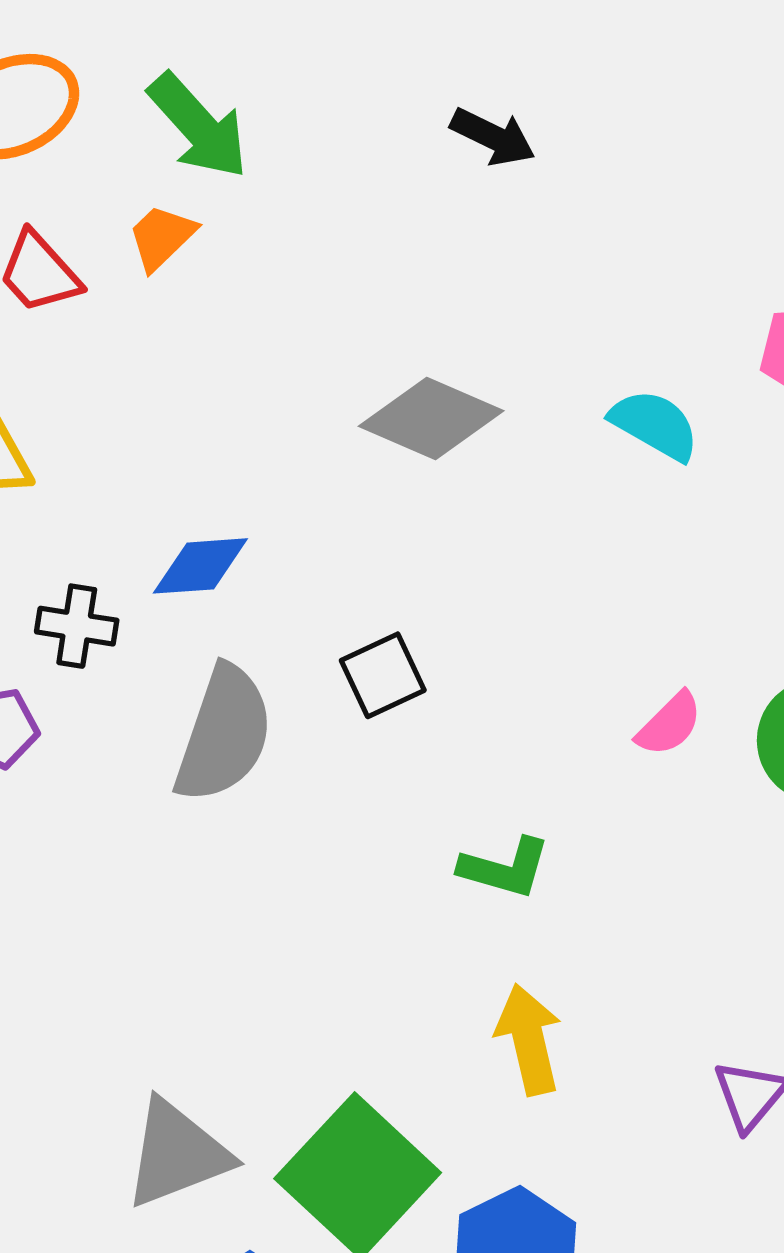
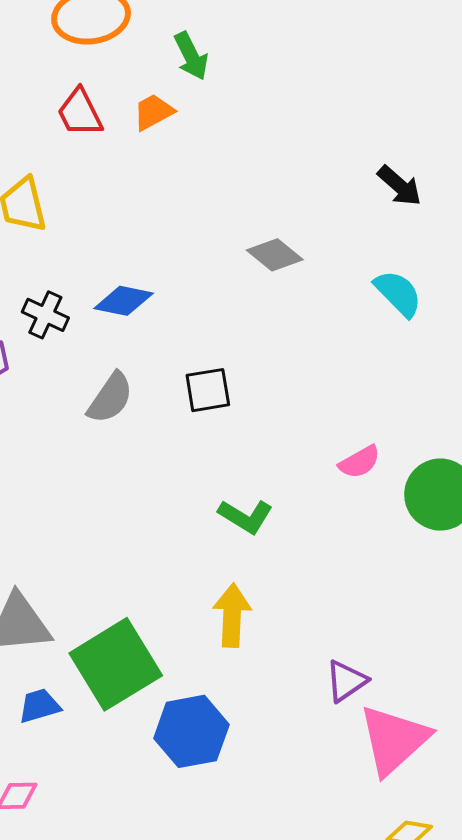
green arrow: (198, 126) -> (191, 56), size x0.7
black arrow: (493, 137) -> (400, 186), moved
gray diamond: (431, 419) -> (275, 255), size x0.7
gray semicircle: (224, 734) -> (110, 398), size x0.7

